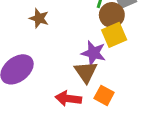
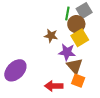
brown star: (39, 18) -> (51, 36), moved
brown triangle: (86, 72) -> (75, 66), moved

